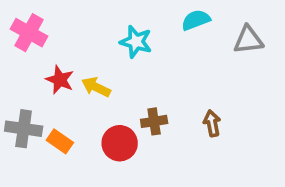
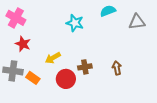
red star: (60, 80) -> (23, 44), moved
yellow arrow: (96, 87) -> (53, 58), moved, turned -56

